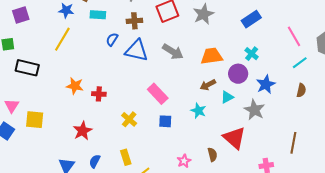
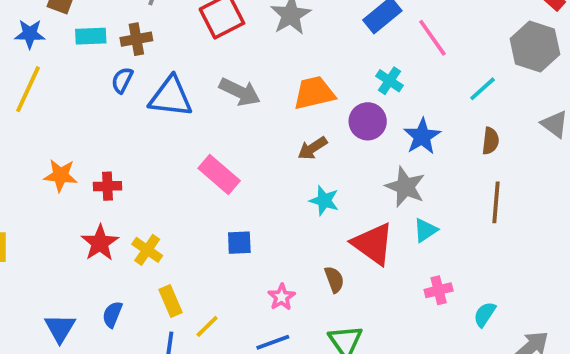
brown cross: (134, 21) -> (136, 39), moved
pink line: (294, 36) -> (432, 38), moved
cyan triangle: (227, 97) -> (425, 230), moved
cyan star: (198, 111) -> (324, 201), moved
yellow cross: (129, 119) -> (147, 250), moved
blue square: (165, 121) -> (239, 243), moved
red star: (83, 131) -> (100, 243), moved
brown line: (293, 143) -> (496, 202), moved

